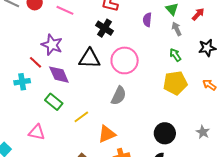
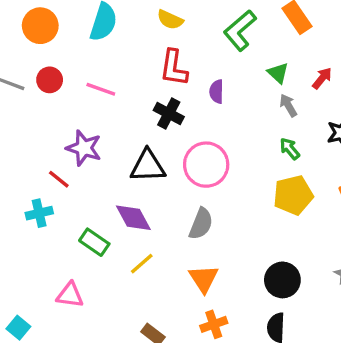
purple semicircle: (147, 20) -> (216, 92), moved
purple diamond: (59, 75) -> (133, 218), moved
orange triangle: (107, 134) -> (204, 279), moved, turned -36

